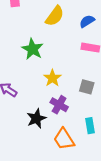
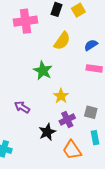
gray square: (87, 87) -> (91, 112), moved
purple cross: (59, 105) -> (67, 120), turned 35

